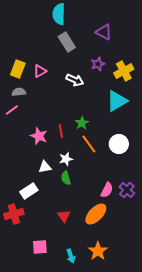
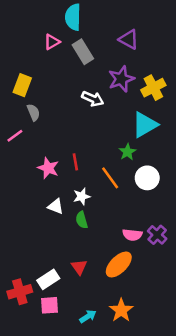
purple star: (98, 64) -> (121, 79), size x1.5
pink triangle: (40, 71) -> (52, 42), moved
gray semicircle: (19, 92) -> (33, 112), moved, turned 72
green star: (82, 123) -> (127, 152), moved
white triangle: (45, 167) -> (56, 206), turned 32
pink semicircle: (107, 190) -> (132, 235), turned 70
white rectangle: (29, 191) -> (48, 279), moved
red cross: (14, 214) -> (20, 292), moved
cyan arrow: (71, 256) -> (88, 316), turned -104

